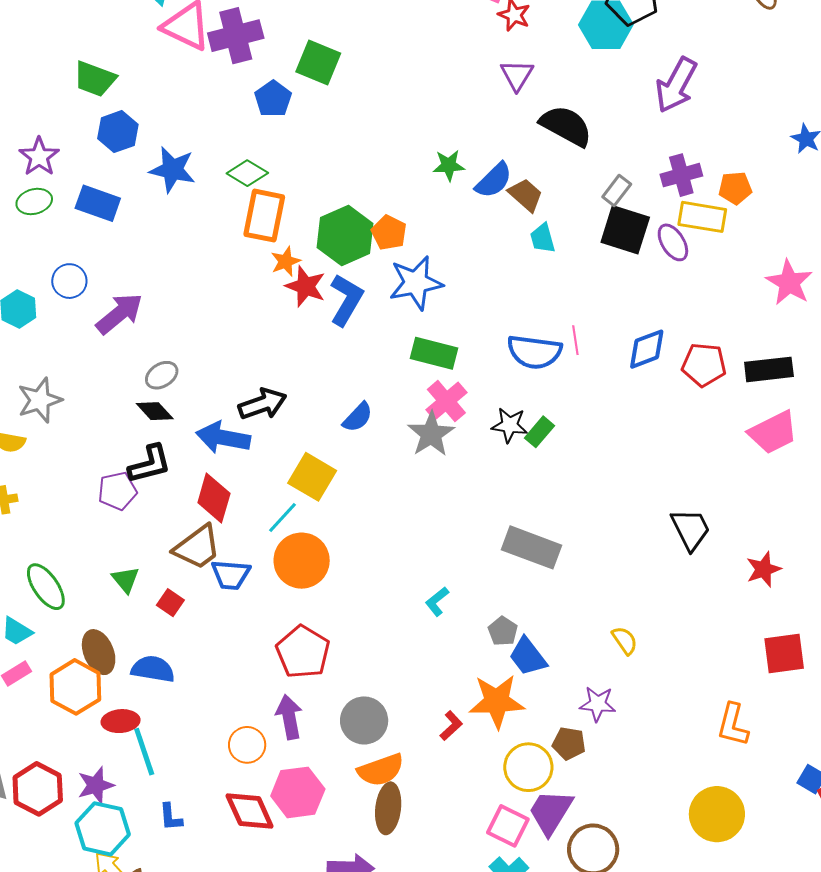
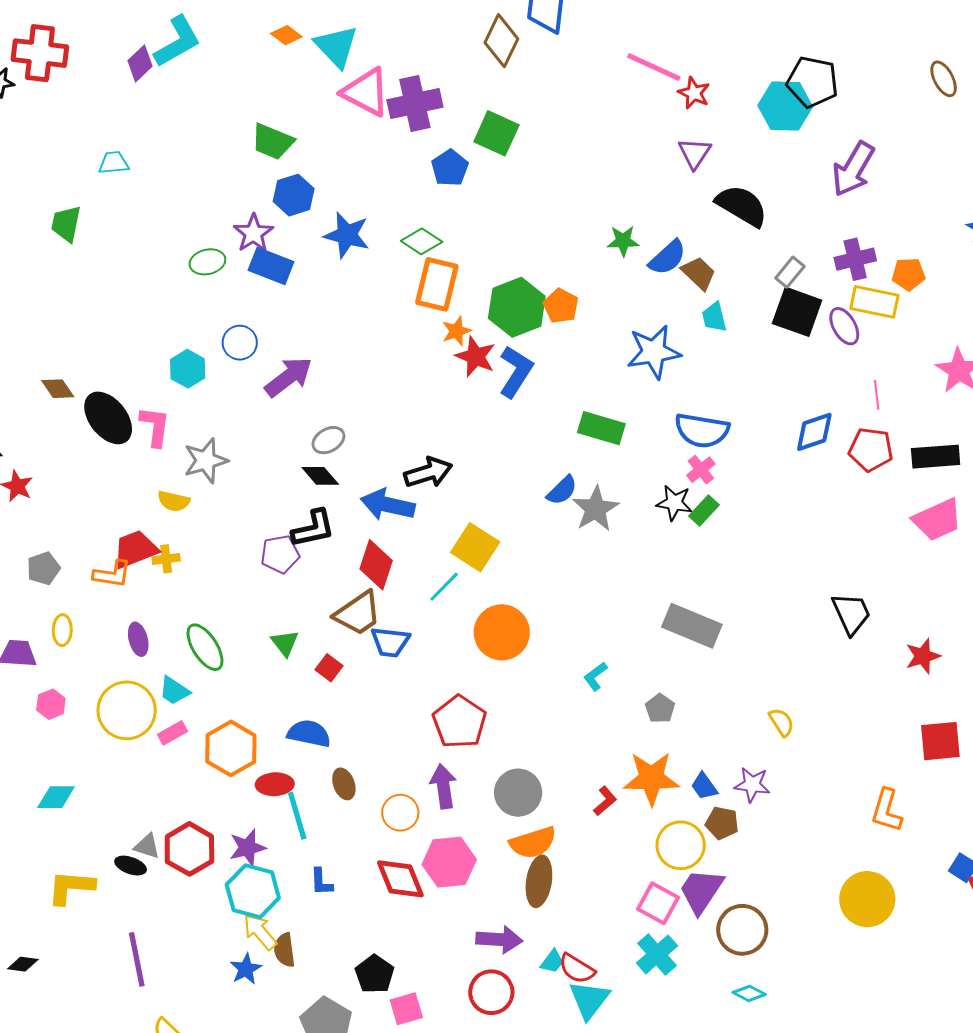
purple star: (39, 157) -> (253, 233), moved
blue star: (416, 283) -> (654, 352), moved
pink line: (575, 340) -> (877, 395), moved
pink cross: (446, 401) -> (701, 470), moved, size x0.7
blue semicircle: (358, 417) -> (562, 490), moved
orange circle: (302, 561) -> (502, 632), moved
brown ellipse: (99, 652) -> (344, 784), moved, size x0.7
blue trapezoid: (528, 657) -> (704, 786), moved, size x0.7

